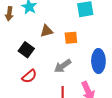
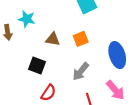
brown triangle: (47, 31) -> (53, 39), turned 40

